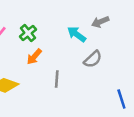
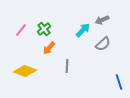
cyan arrow: (77, 34) -> (83, 30), turned 98
gray semicircle: (93, 59) -> (103, 44), moved

